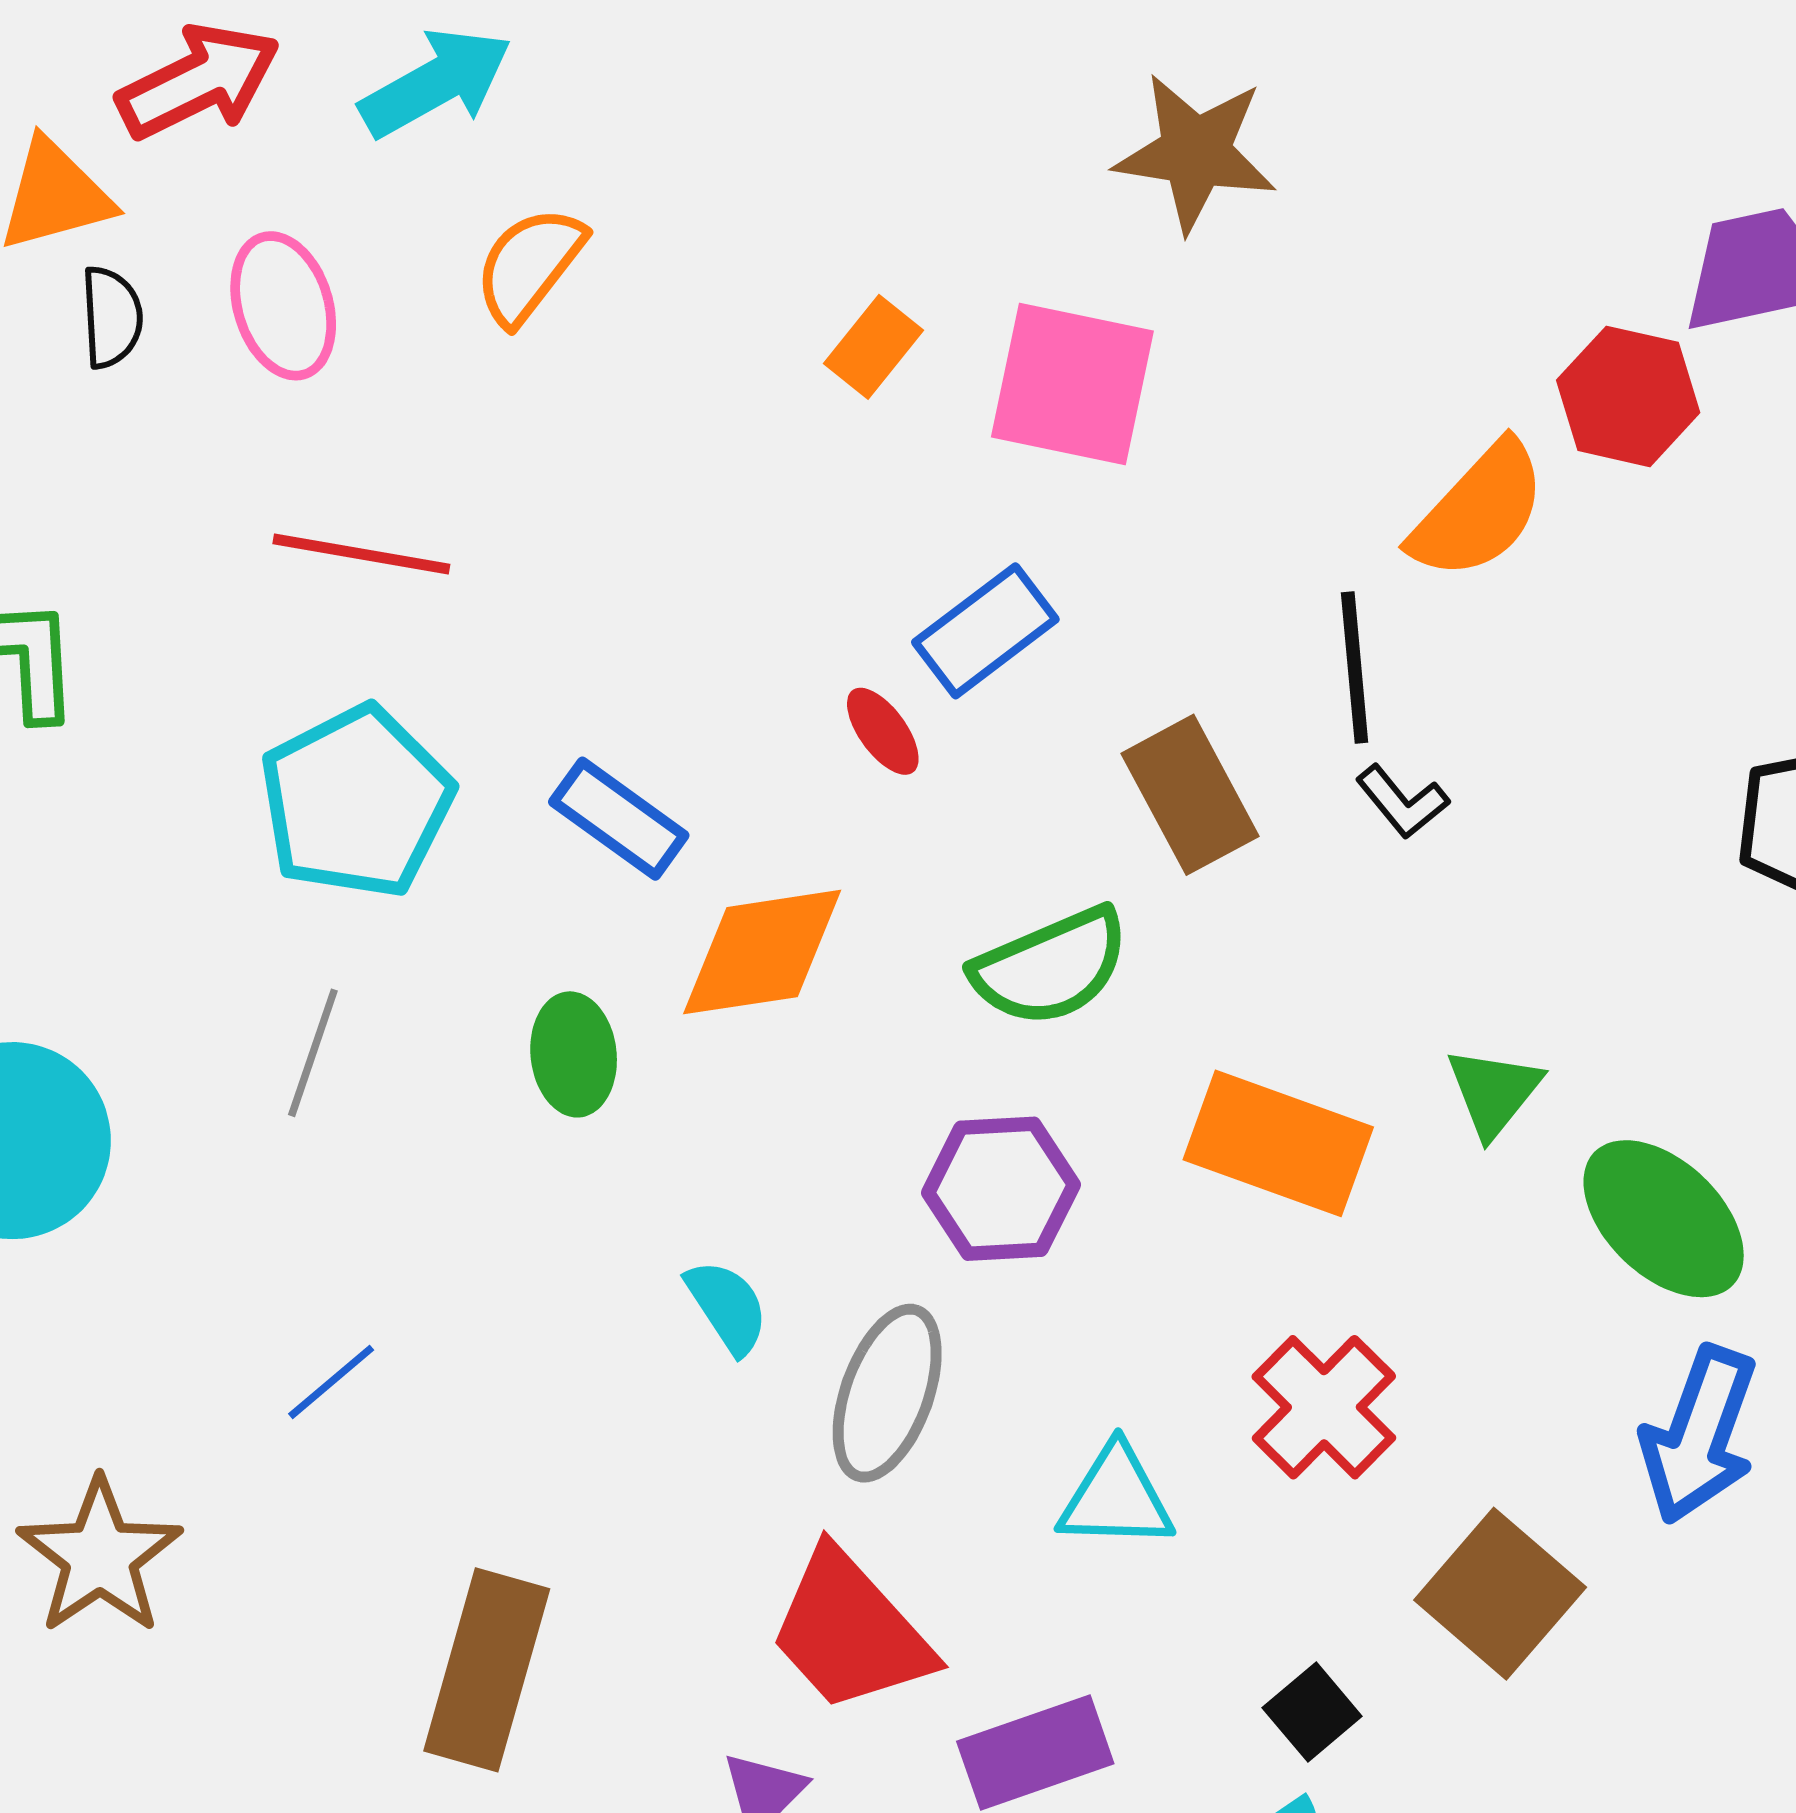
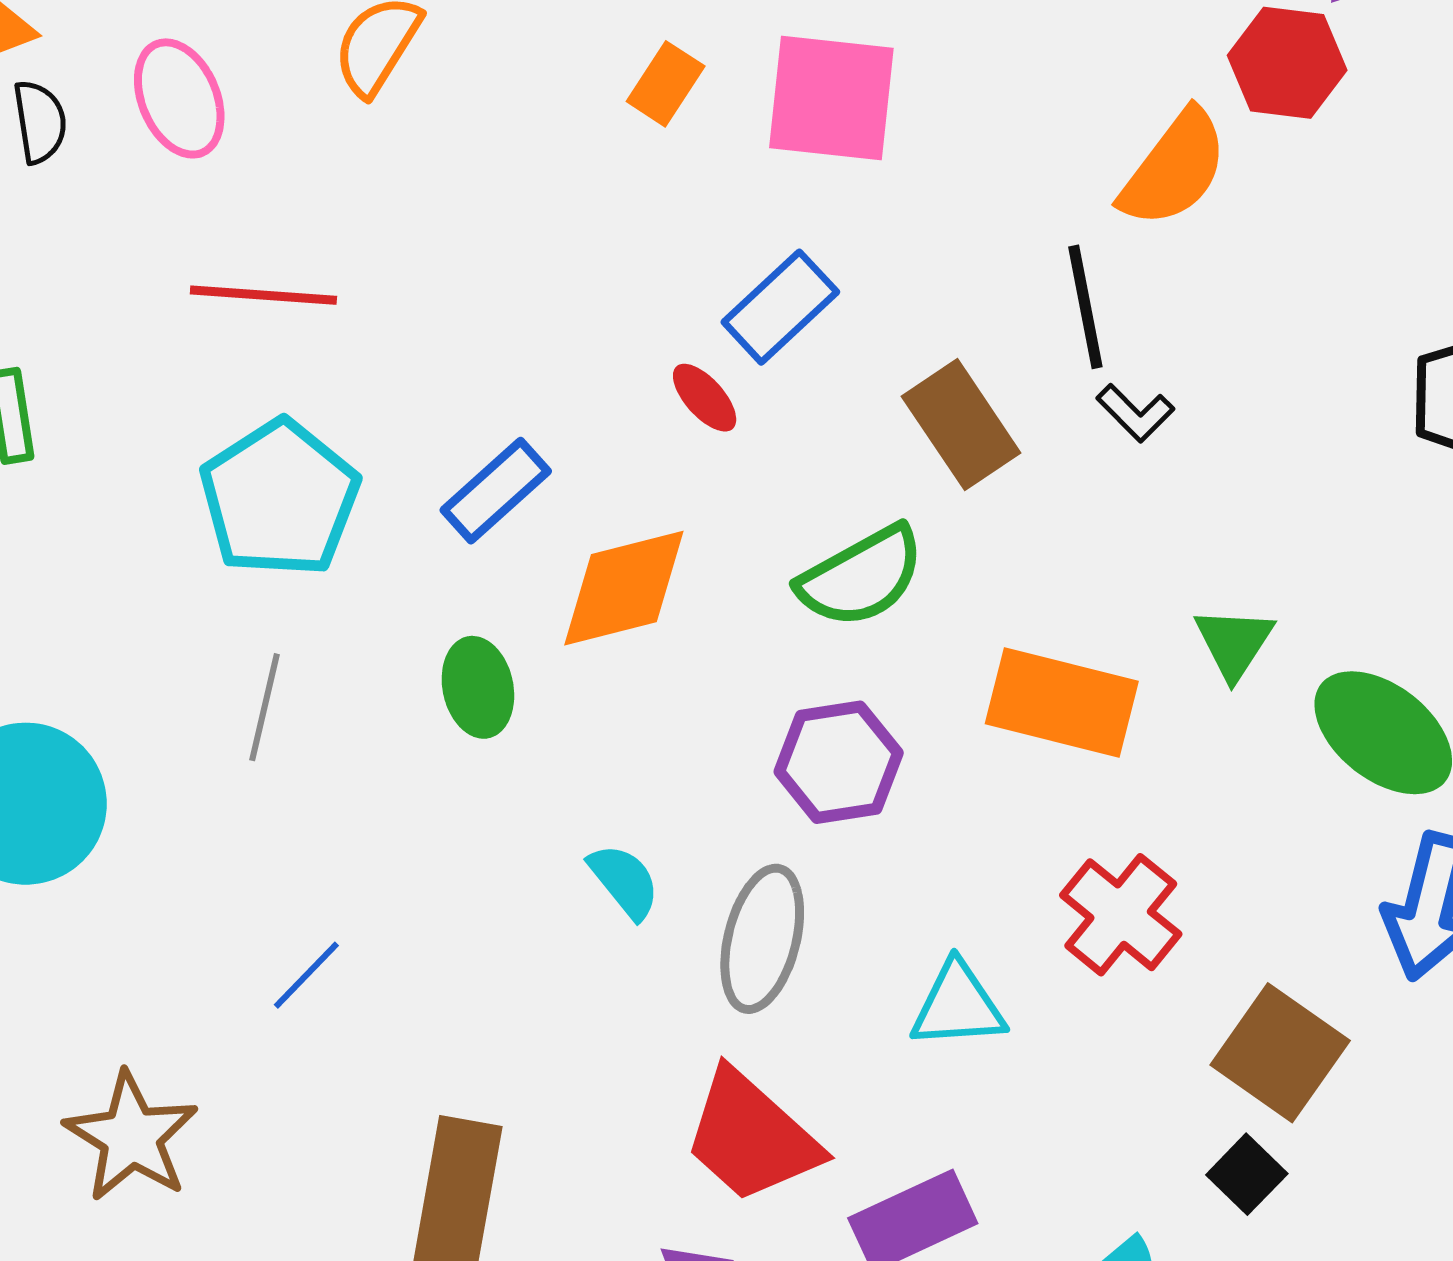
blue rectangle: (619, 819) -> (496, 491), turned -72
black square: (1312, 1712) -> (1247, 1174), moved

